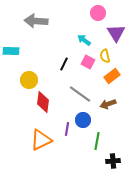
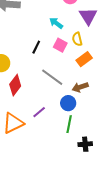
red diamond: (43, 102) -> (15, 85), turned 30
blue circle: (83, 120) -> (68, 103), moved
purple line: (67, 129) -> (39, 112), turned 40

